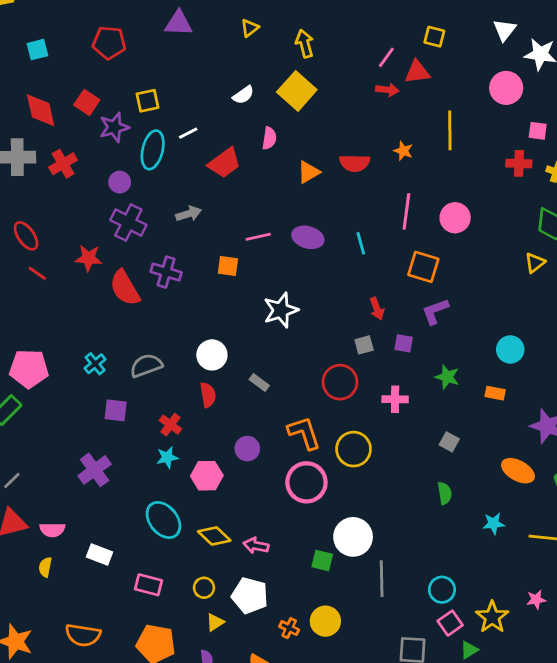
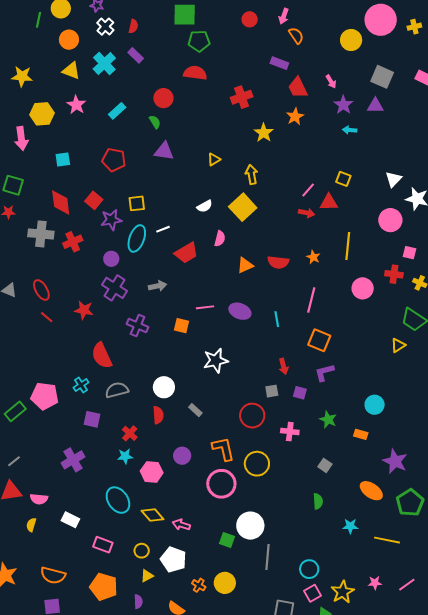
pink circle: (455, 218) -> (363, 288), moved
red semicircle: (125, 288) -> (102, 356), moved
pink pentagon: (29, 369) -> (45, 396), moved

